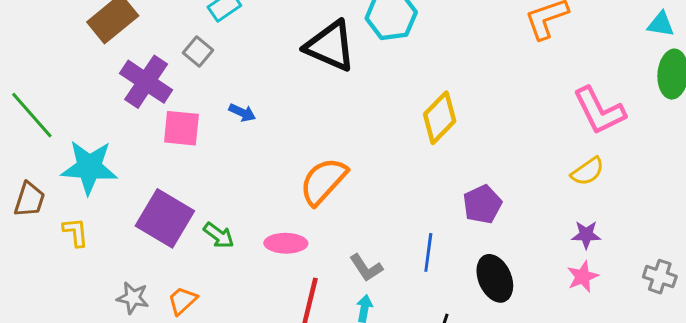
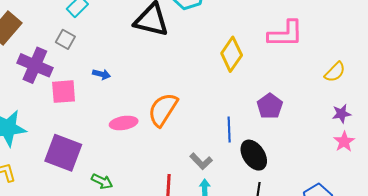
pink L-shape: (599, 111) -> (285, 34), moved, turned -54
green arrow: (219, 235) -> (102, 181), moved
pink ellipse: (286, 243) -> (124, 123), moved
blue line: (428, 252) -> (229, 130), moved
black ellipse: (495, 278) -> (254, 155), moved

